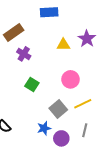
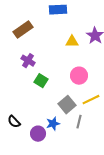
purple cross: (24, 54) -> (28, 61), moved
gray line: (85, 130) -> (79, 122), moved
purple circle: (61, 138) -> (38, 134), moved

